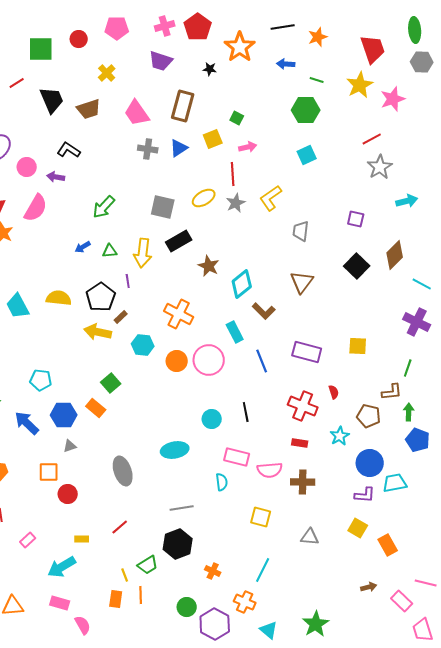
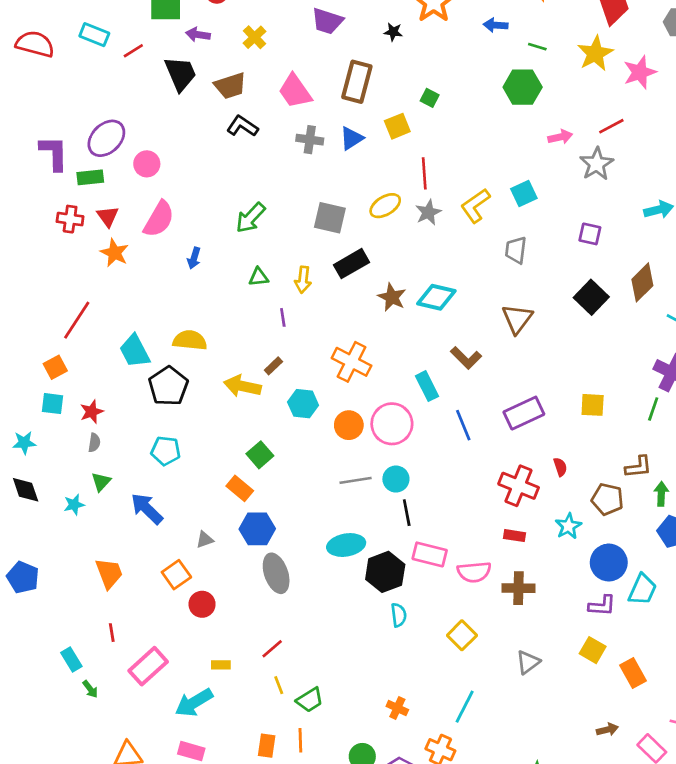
pink arrow: (248, 147) -> (560, 137), moved
black L-shape: (69, 150) -> (242, 126), moved
cyan square: (307, 155) -> (524, 194), moved
gray star: (380, 167) -> (597, 164), moved
purple arrow: (56, 177) -> (198, 35), moved
blue arrow: (83, 247) -> (194, 258), moved, turned -42
yellow arrow: (143, 253) -> (303, 280), size x0.7
cyan diamond: (242, 284) -> (436, 297), moved, turned 52
black pentagon: (101, 297) -> (168, 386), moved
purple rectangle: (307, 352) -> (524, 413), turned -40
green line: (408, 368) -> (653, 409), moved
black line: (246, 412) -> (407, 513), moved
blue hexagon: (64, 415) -> (257, 529), moved
cyan circle: (212, 419) -> (396, 479), moved
orange square: (49, 472) -> (176, 575), turned -35
cyan semicircle: (222, 482) -> (399, 615), moved
cyan trapezoid: (395, 483) -> (642, 589), turned 125
gray line: (182, 508) -> (356, 480), moved
yellow square: (261, 517) -> (462, 635), turned 30
gray triangle: (310, 537) -> (528, 662), turned -42
pink rectangle: (28, 540) -> (148, 666), size x1.8
black hexagon: (178, 544) -> (385, 572), moved
yellow line: (125, 575) -> (279, 685), moved

